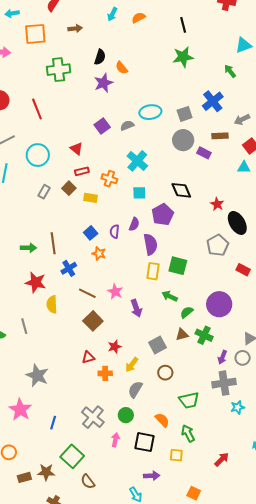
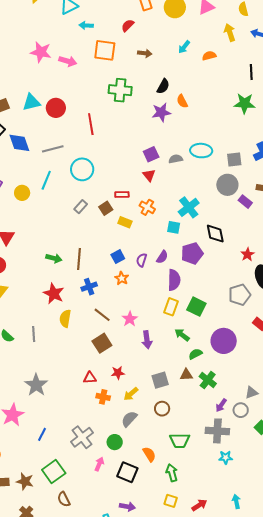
red triangle: (76, 149) -> (149, 175), moved
cyan cross: (137, 161) -> (189, 207), moved
purple circle: (219, 304) -> (224, 341), moved
yellow square: (176, 455) -> (171, 501), moved

